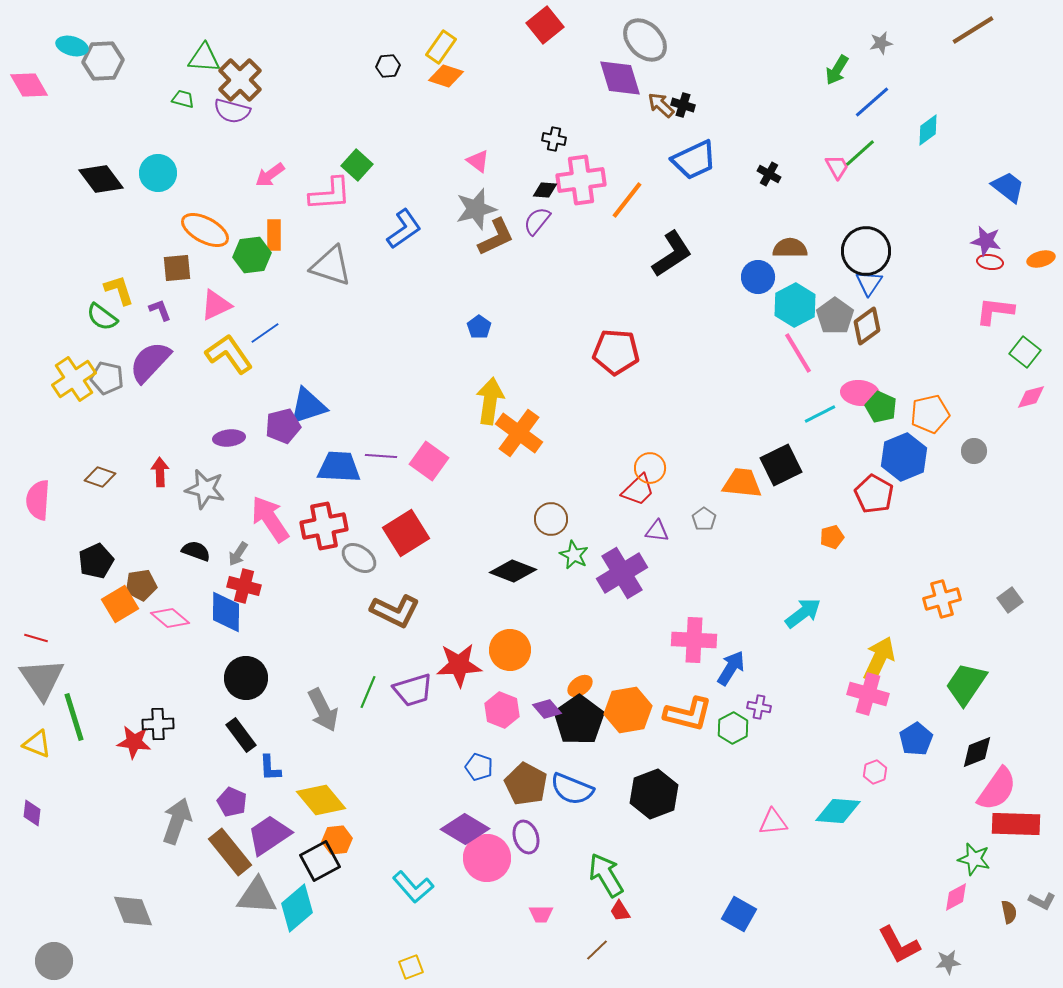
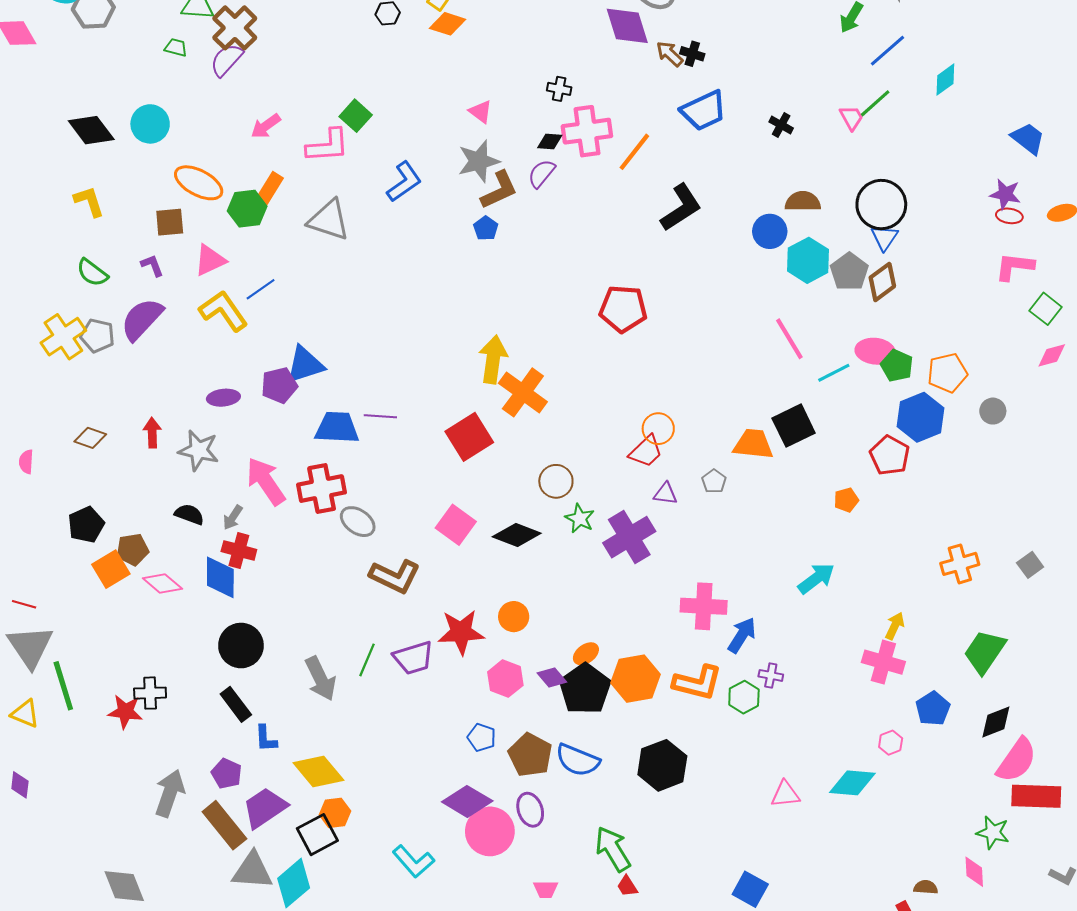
purple semicircle: (232, 111) -> (227, 60), turned 117
orange rectangle: (274, 235) -> (270, 188), turned 32
yellow L-shape: (119, 290) -> (89, 201), moved
blue pentagon: (479, 327) -> (486, 228), moved
pink line: (798, 353) -> (789, 339), moved
pink square: (429, 461) -> (456, 525), moved
pink semicircle: (38, 500) -> (26, 462), size x0.6
red square: (406, 533) -> (469, 437), moved
orange circle: (510, 650) -> (514, 617), size x0.7
yellow arrow: (879, 659) -> (895, 626), size x0.6
pink diamond: (956, 897) -> (974, 872), turned -64
brown semicircle: (1009, 912) -> (926, 887), moved, turned -75

